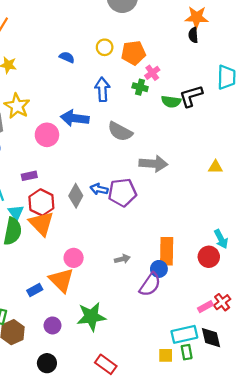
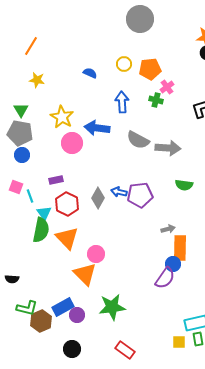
green semicircle: (171, 102) -> (184, 185), moved
yellow star: (17, 106) -> (62, 117), moved
gray arrow: (153, 164) -> (168, 148), moved
orange triangle: (41, 224) -> (67, 238), moved
gray arrow: (122, 259) -> (168, 229), moved
blue rectangle: (35, 290) -> (63, 307), moved, size x1.5

